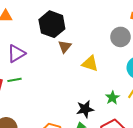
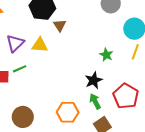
yellow triangle: (90, 63) -> (40, 45), moved
green star: (112, 98) -> (106, 55), moved

